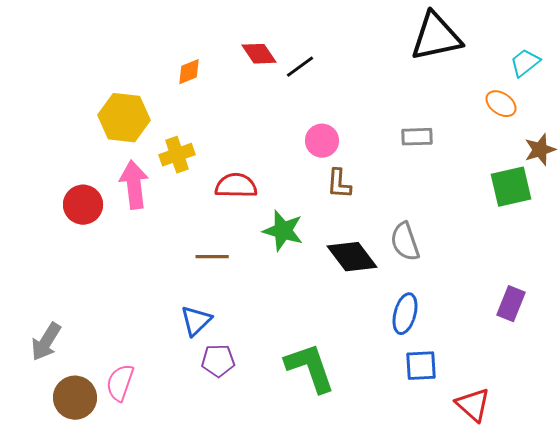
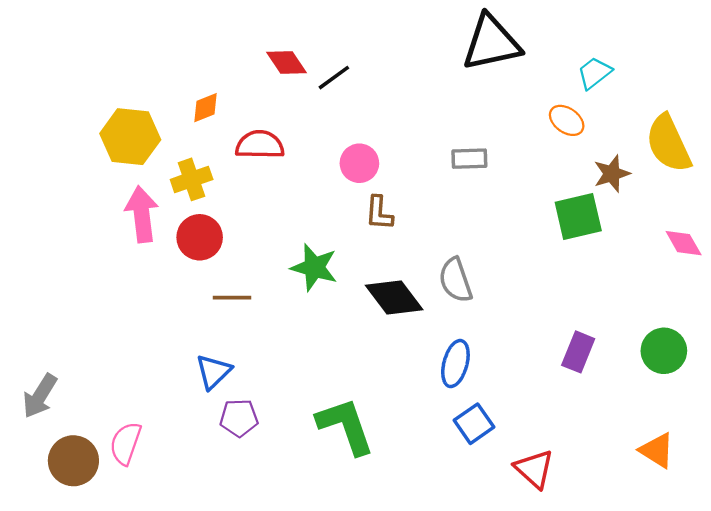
orange diamond: (189, 72) -> (205, 108), moved
red semicircle: (236, 186) -> (260, 145), moved
red circle: (83, 205) -> (200, 237), moved
blue square: (421, 366) -> (474, 424), turned -32

